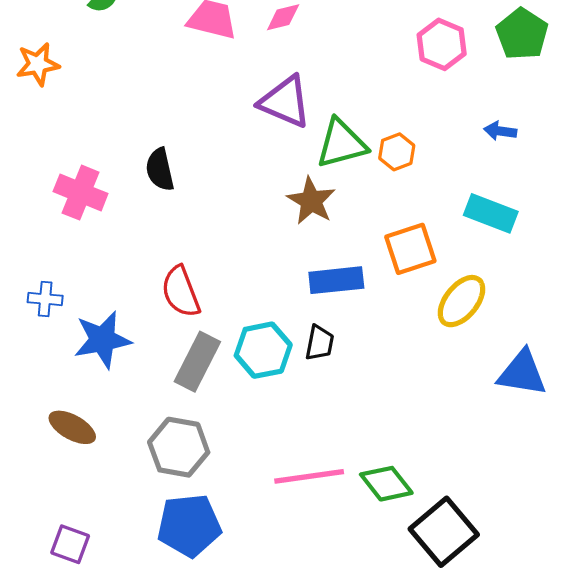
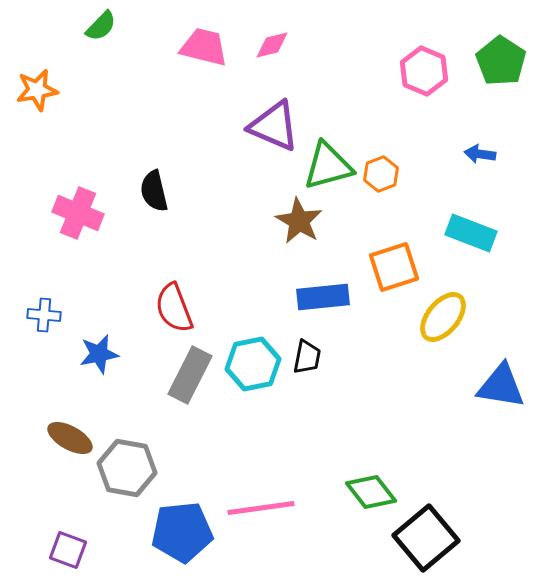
blue star: (102, 340) -> (99, 354), size x0.7
gray hexagon: (179, 447) -> (127, 468), moved
pink line: (309, 476) -> (261, 508), moved

